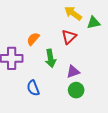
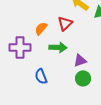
red triangle: (69, 37) -> (65, 23), moved
green arrow: (51, 58) -> (58, 47), turned -78

